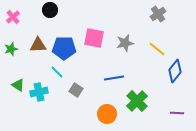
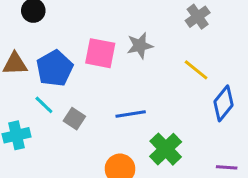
gray star: (125, 43) -> (140, 46), moved
blue pentagon: (64, 48) -> (55, 68), turned -30
gray square: (76, 90) -> (74, 119), moved

